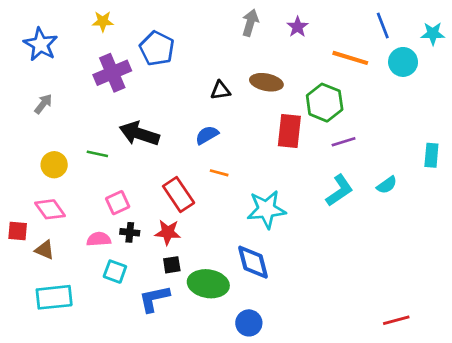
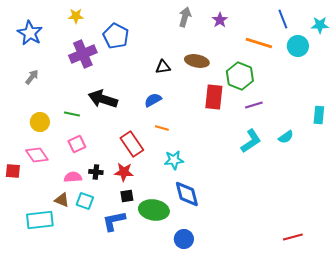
pink square: (118, 203) -> (77, 144), moved
cyan star: (266, 209) -> (174, 160), moved, size x0.7
brown triangle: (45, 250) -> (62, 200), moved

